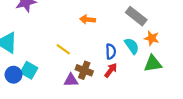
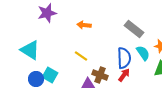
gray rectangle: (136, 16) -> (134, 29), moved
orange arrow: (88, 19) -> (84, 25), moved
blue semicircle: (111, 51) -> (124, 58), size x1.5

